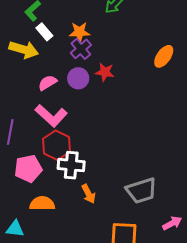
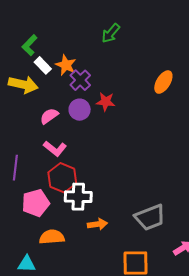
orange star: (79, 32) -> (66, 65), moved, turned 30
pink L-shape: (51, 116) -> (55, 149), size x0.7
orange arrow: (89, 194) -> (97, 224), turned -66

